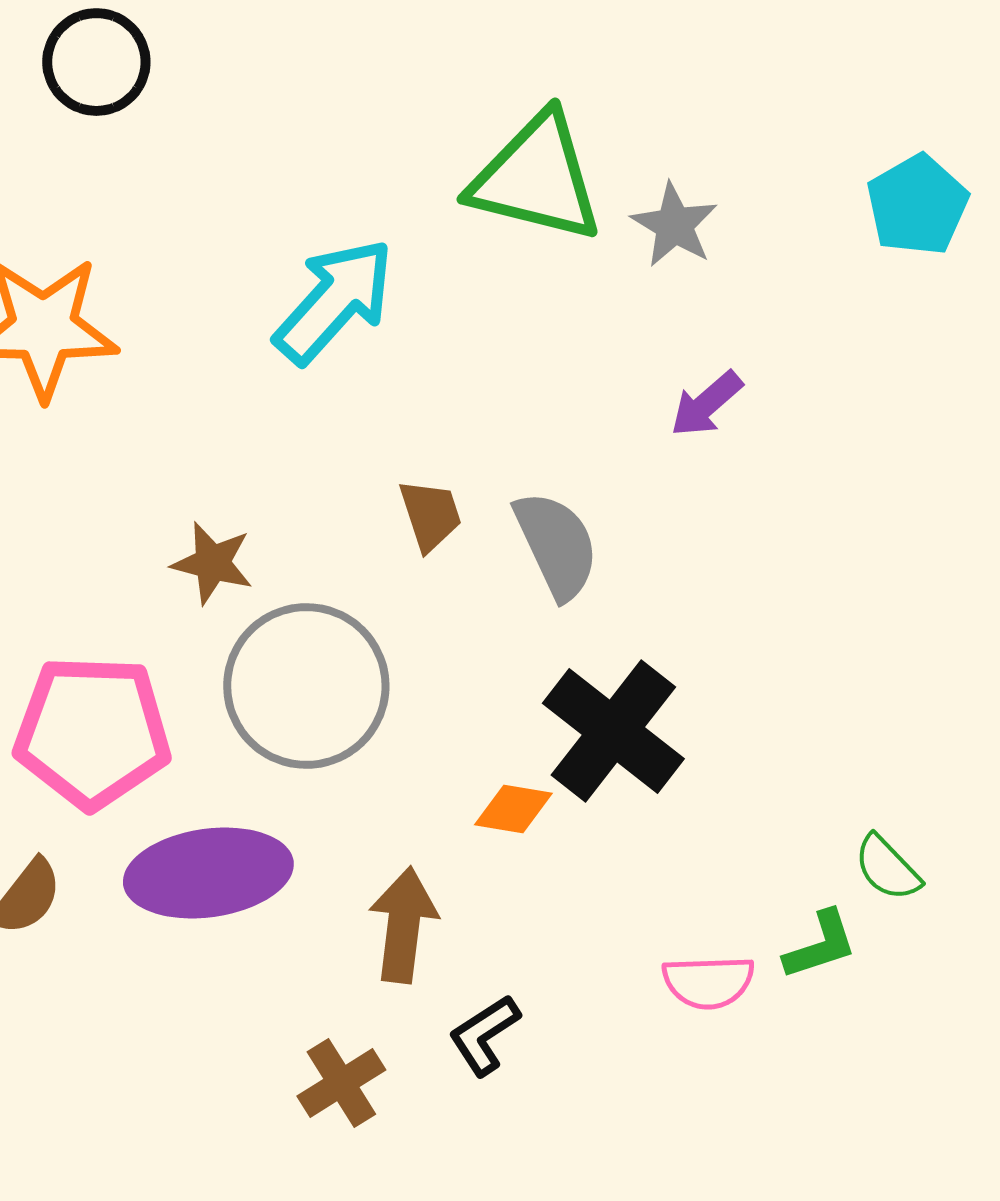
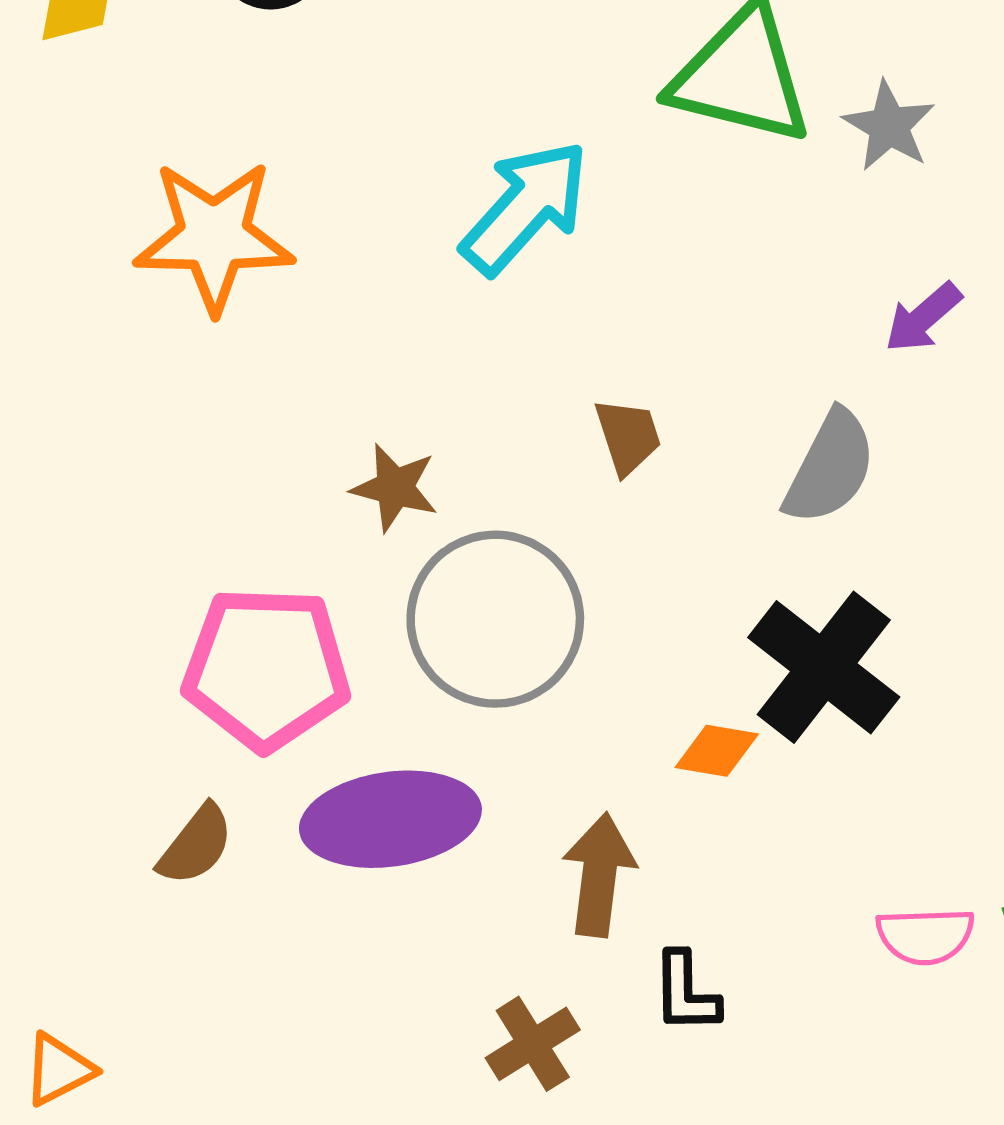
gray semicircle: (556, 545) -> (830, 467), moved, turned 52
black L-shape: (484, 1035) -> (686, 993), turned -58

